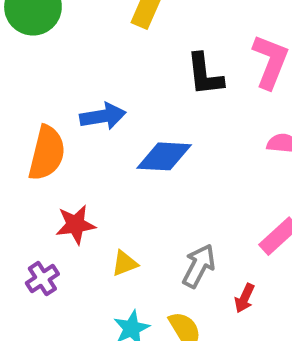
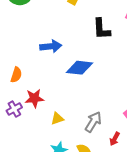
orange semicircle: (47, 153) -> (16, 75), moved, size x0.6
purple cross: (42, 279) -> (14, 109), moved

